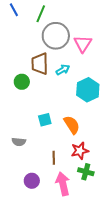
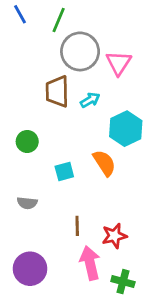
green circle: (22, 82) -> (27, 141), moved
orange semicircle: (72, 125) -> (104, 163), moved
red star: (80, 151) -> (114, 236), moved
green cross: (86, 172) -> (123, 282), moved
purple circle: (32, 181) -> (30, 269), moved, size x1.5

